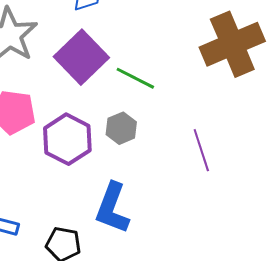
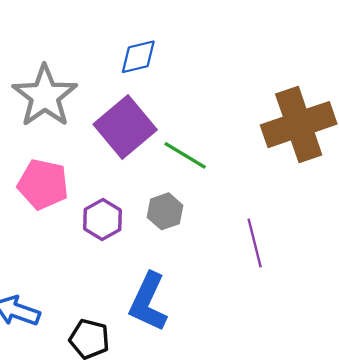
purple hexagon: (67, 139) -> (102, 219), size x0.7

